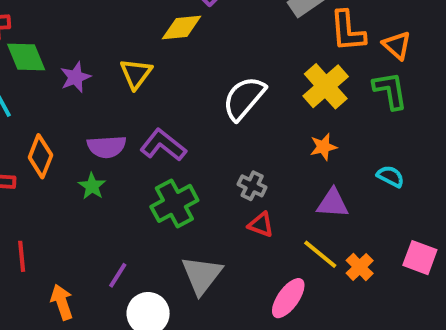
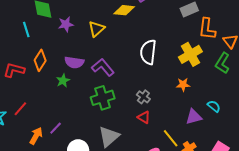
green L-shape: (390, 90) -> (222, 63), turned -150
white semicircle: (244, 98) -> (148, 52), turned -45
purple triangle: (333, 203) -> (194, 117), moved, turned -30
red line: (22, 256) -> (20, 109), turned 35
purple line: (118, 275) -> (56, 128), moved
orange arrow: (62, 302) -> (36, 136), turned 36

